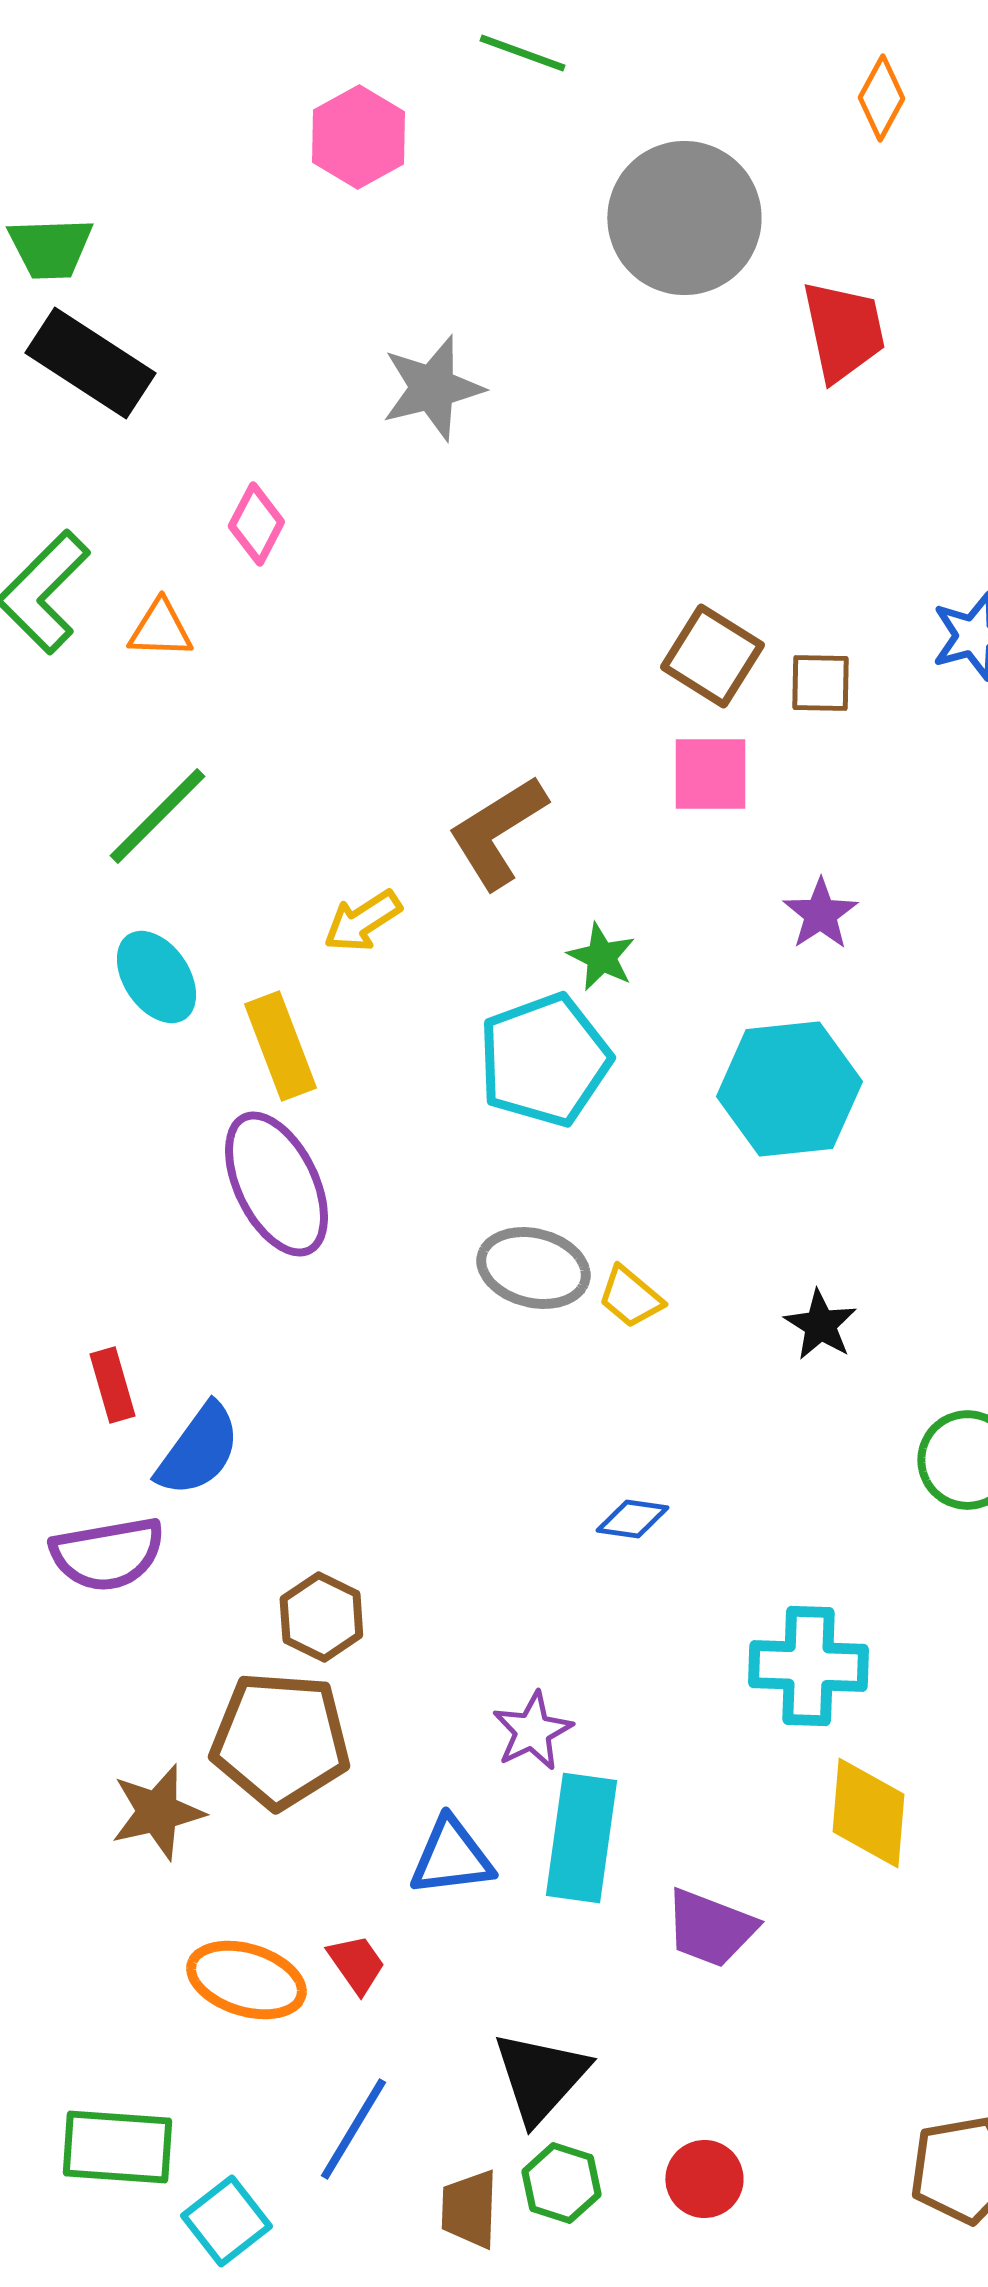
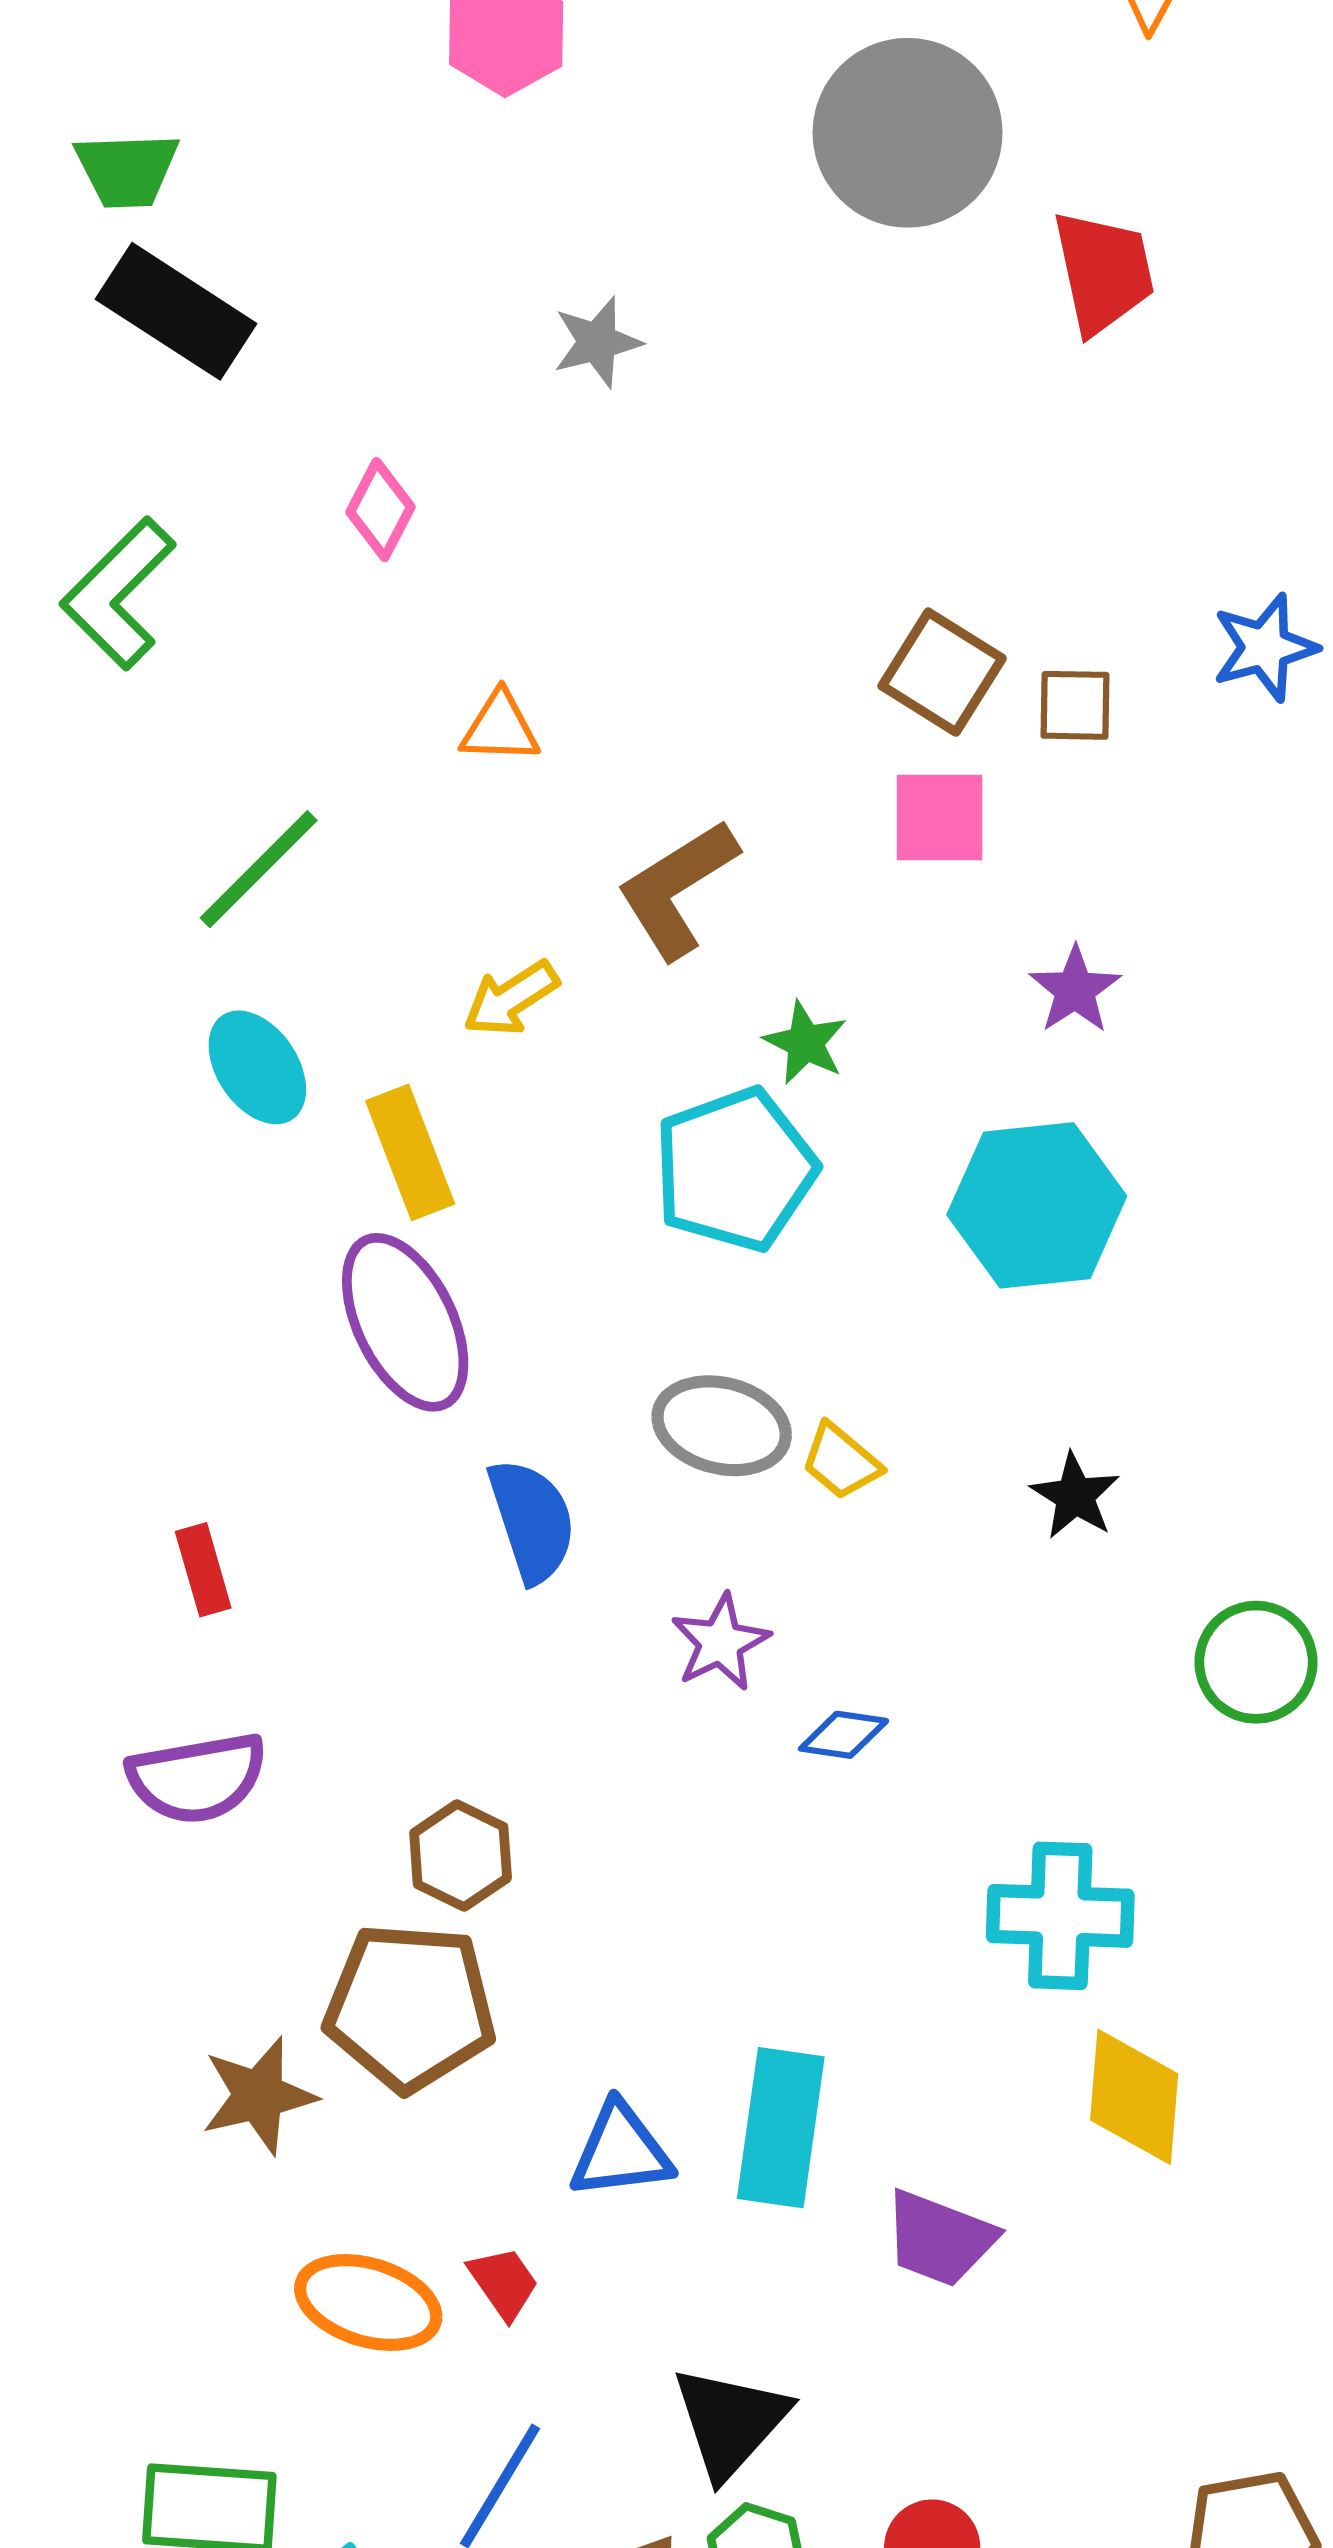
gray star: (432, 388) -> (597, 342), size x0.7
orange triangle: (160, 629) -> (500, 728), moved
blue semicircle: (198, 1450) -> (532, 1521), moved, turned -54
purple star: (532, 1731) -> (720, 1642), moved

